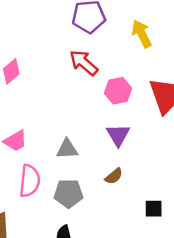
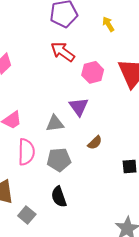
yellow arrow: (142, 34) -> (108, 24), size x0.7
purple triangle: (118, 135) -> (79, 107), moved

